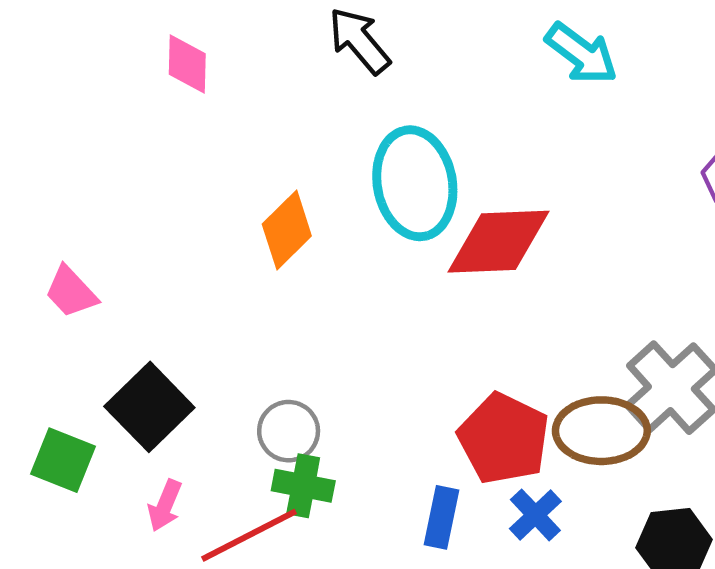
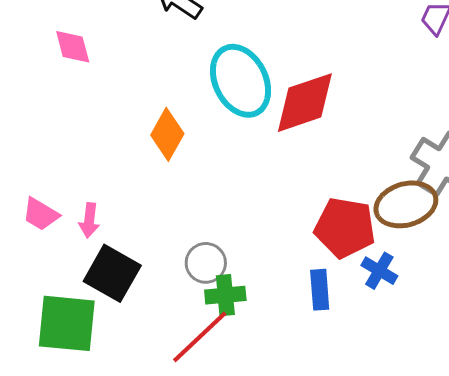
green square: (63, 460) -> (67, 323), size x1.5
pink arrow: (165, 506) -> (89, 220), moved

